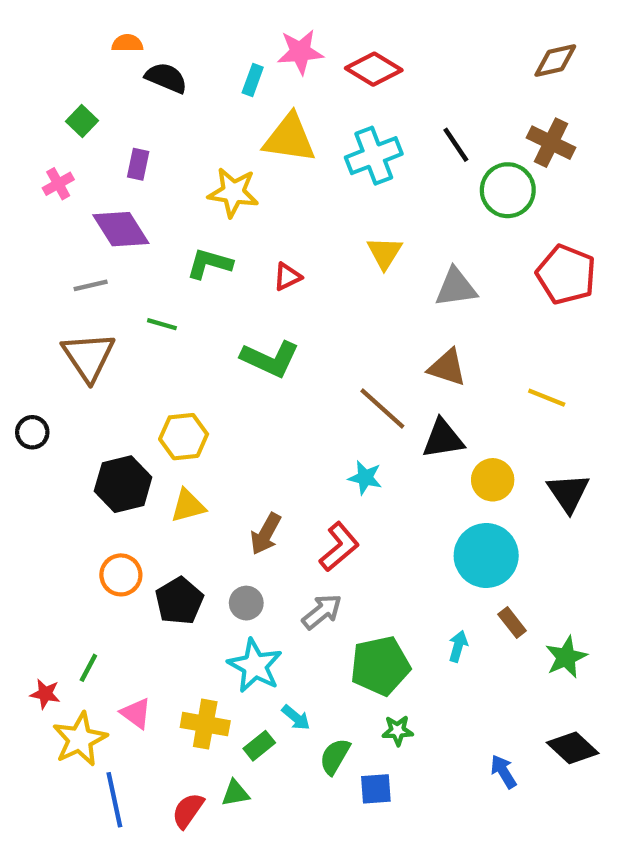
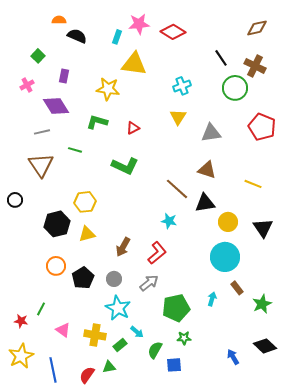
black line: (456, 145) -> (221, 58), moved
cyan cross: (374, 156) -> (182, 86), moved, size x0.7
yellow star: (80, 739) -> (21, 356), moved

